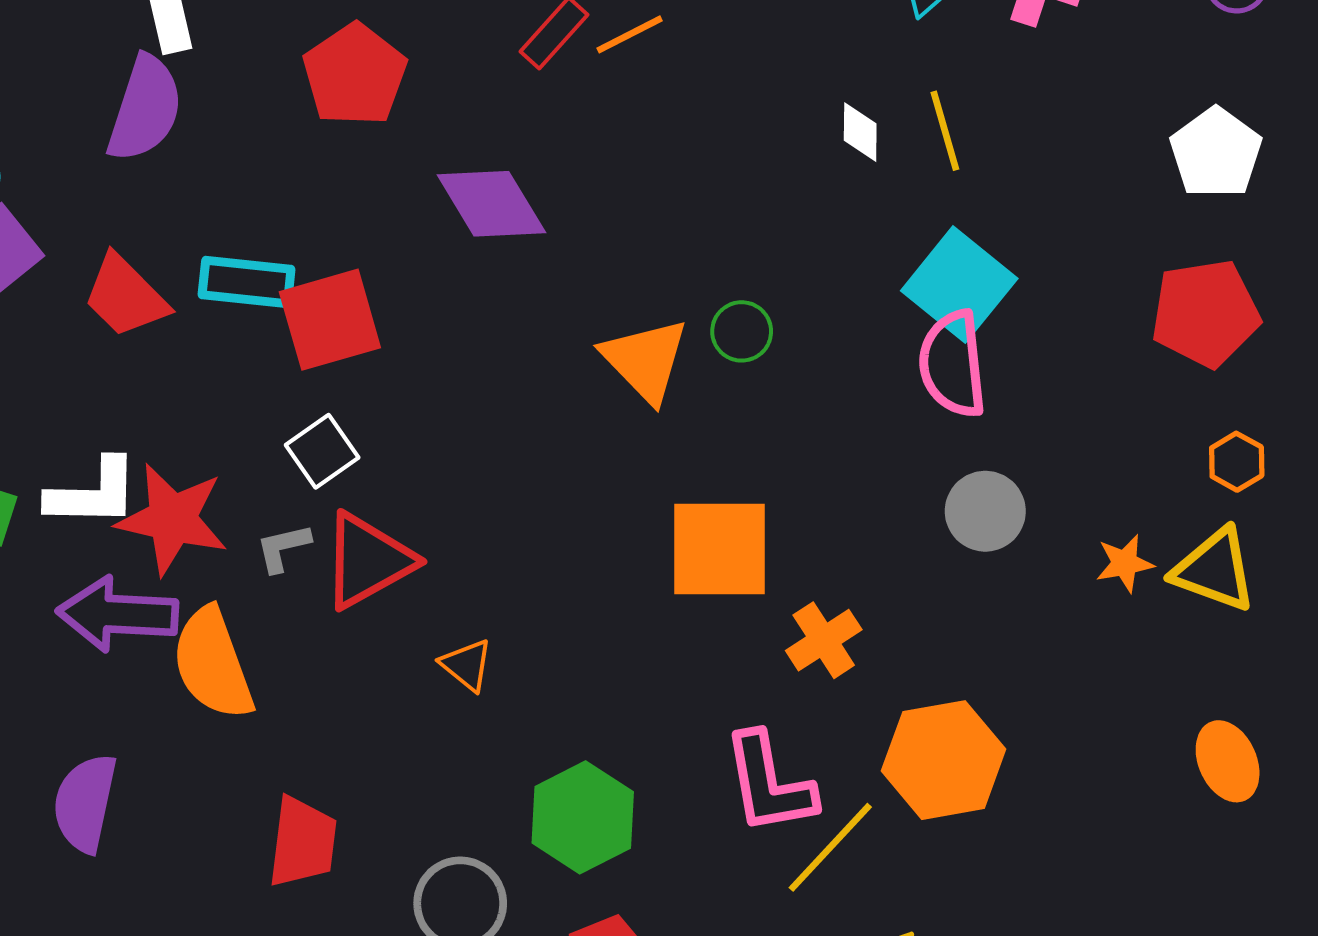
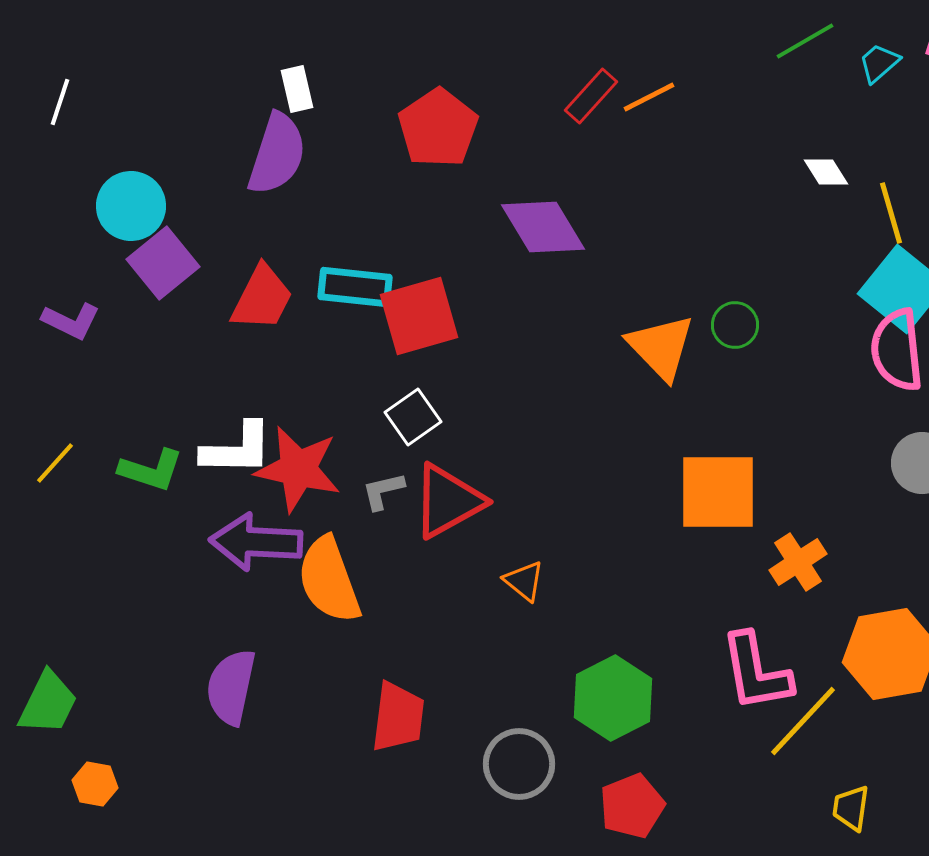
yellow line: (945, 131) -> (891, 213), moved
white diamond: (860, 132) -> (826, 172), turned -33
red trapezoid: (125, 296) -> (262, 298), turned -108

